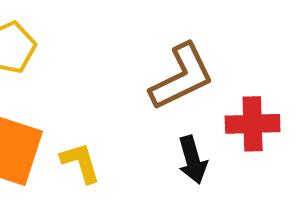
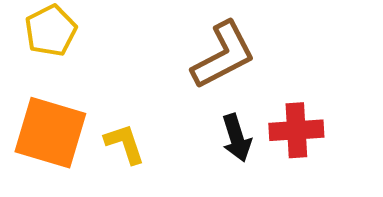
red cross: (253, 124) -> (296, 130), moved

